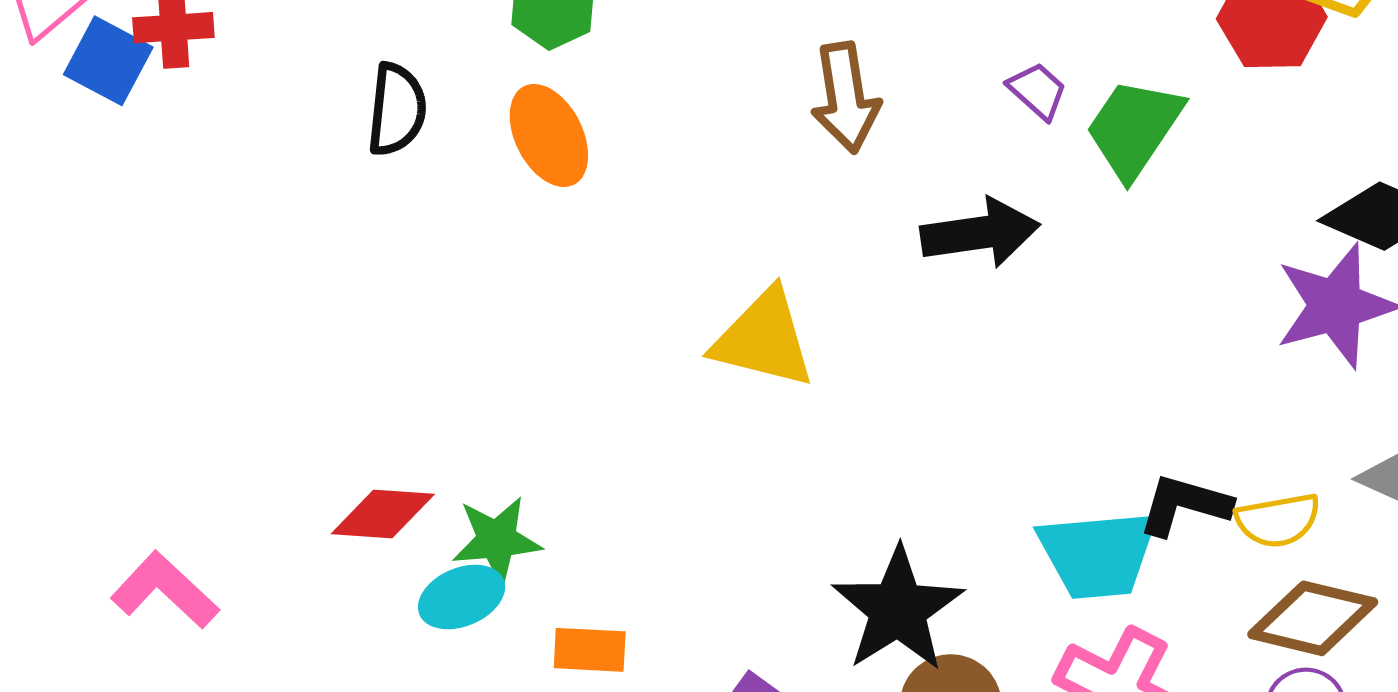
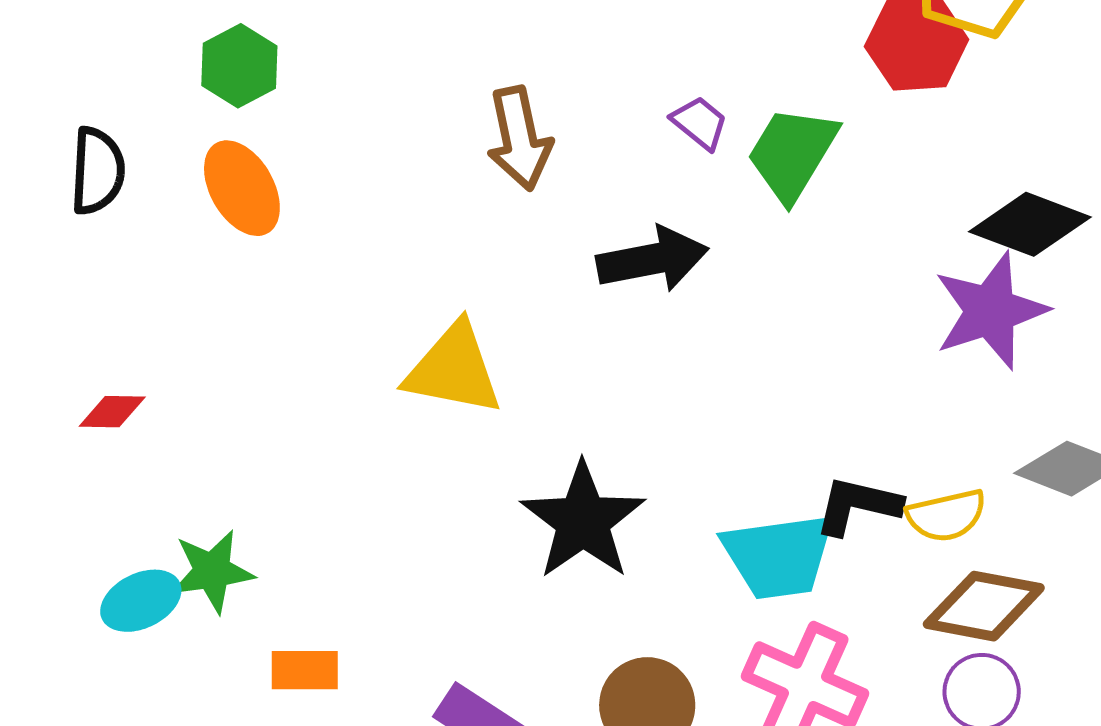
red diamond: (383, 514) -> (112, 412), moved, size x0.7
cyan ellipse: (462, 597) -> (141, 601), moved
black star: (898, 609) -> (583, 521), moved

